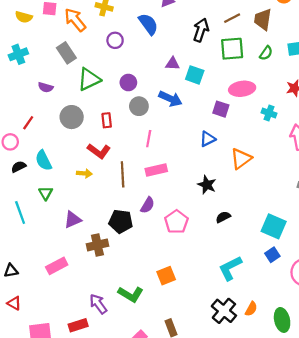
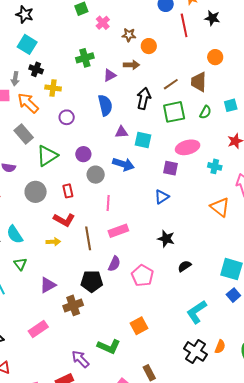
blue semicircle: (148, 24) -> (105, 105), moved, turned 30
orange triangle: (241, 159) -> (220, 207), moved, turned -40

